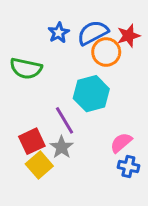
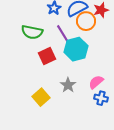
purple line: (65, 120) -> (63, 34), moved
red square: (32, 141) -> (47, 56), moved
gray star: (62, 147) -> (68, 85), moved

